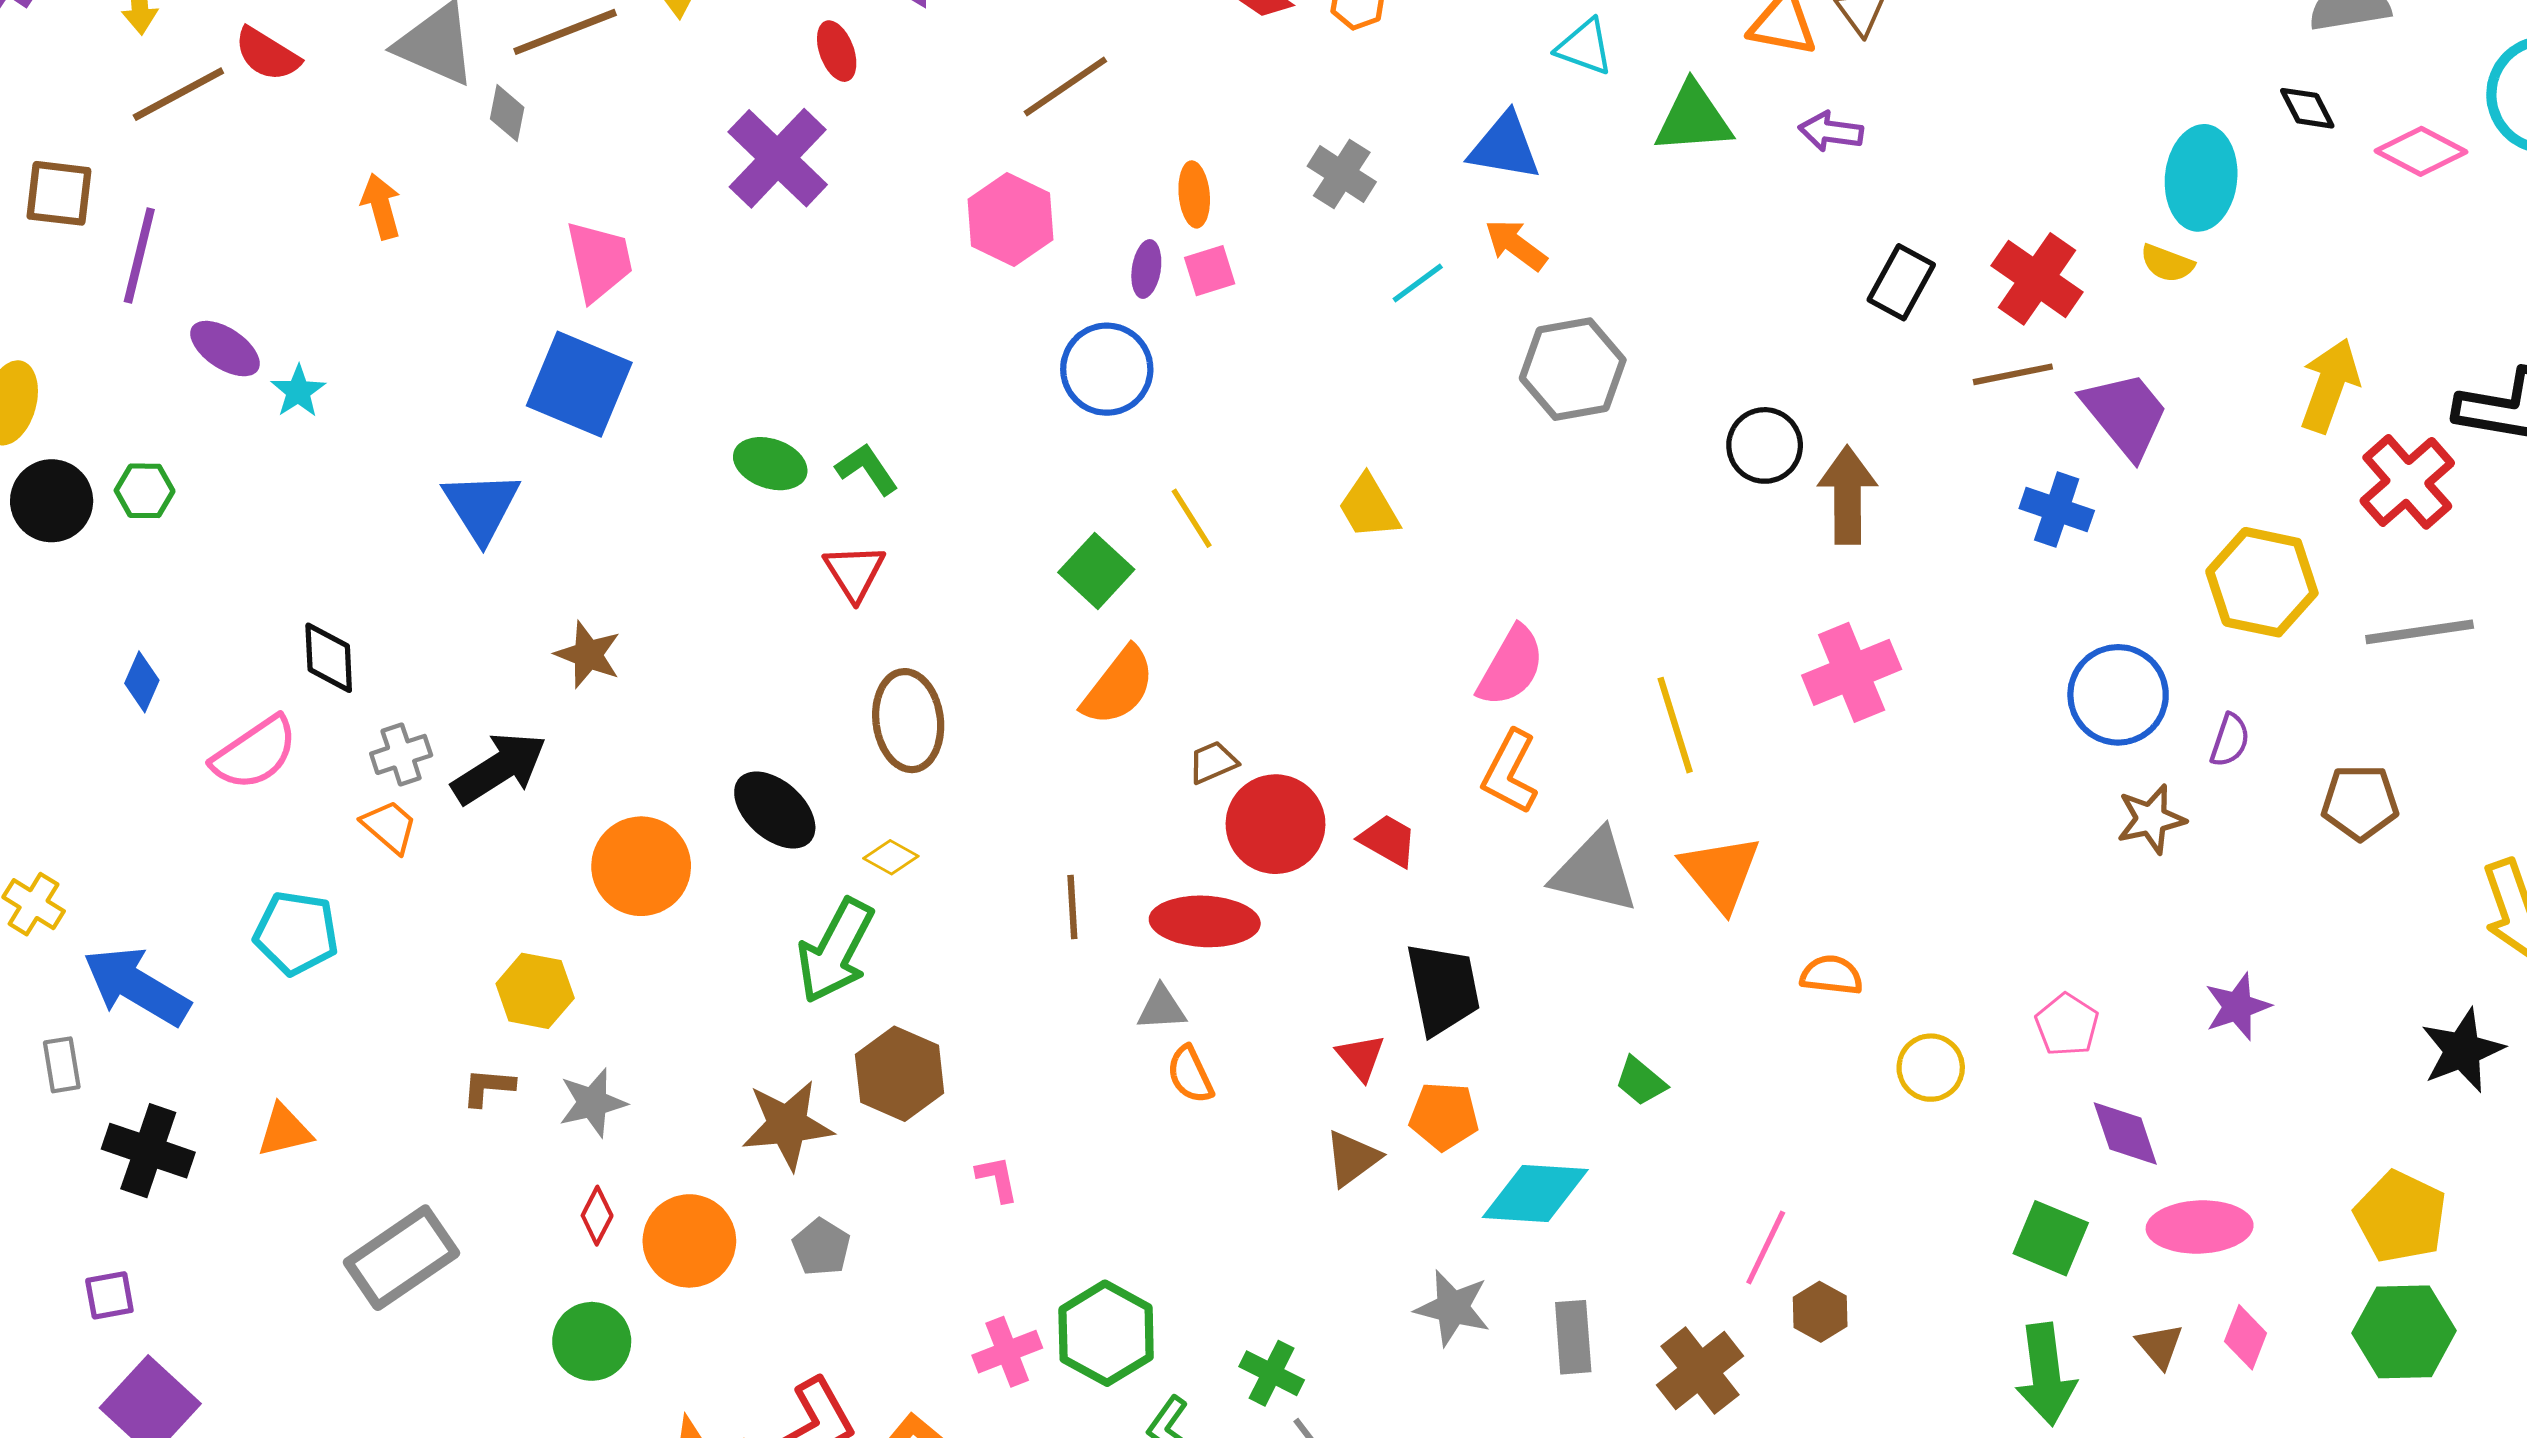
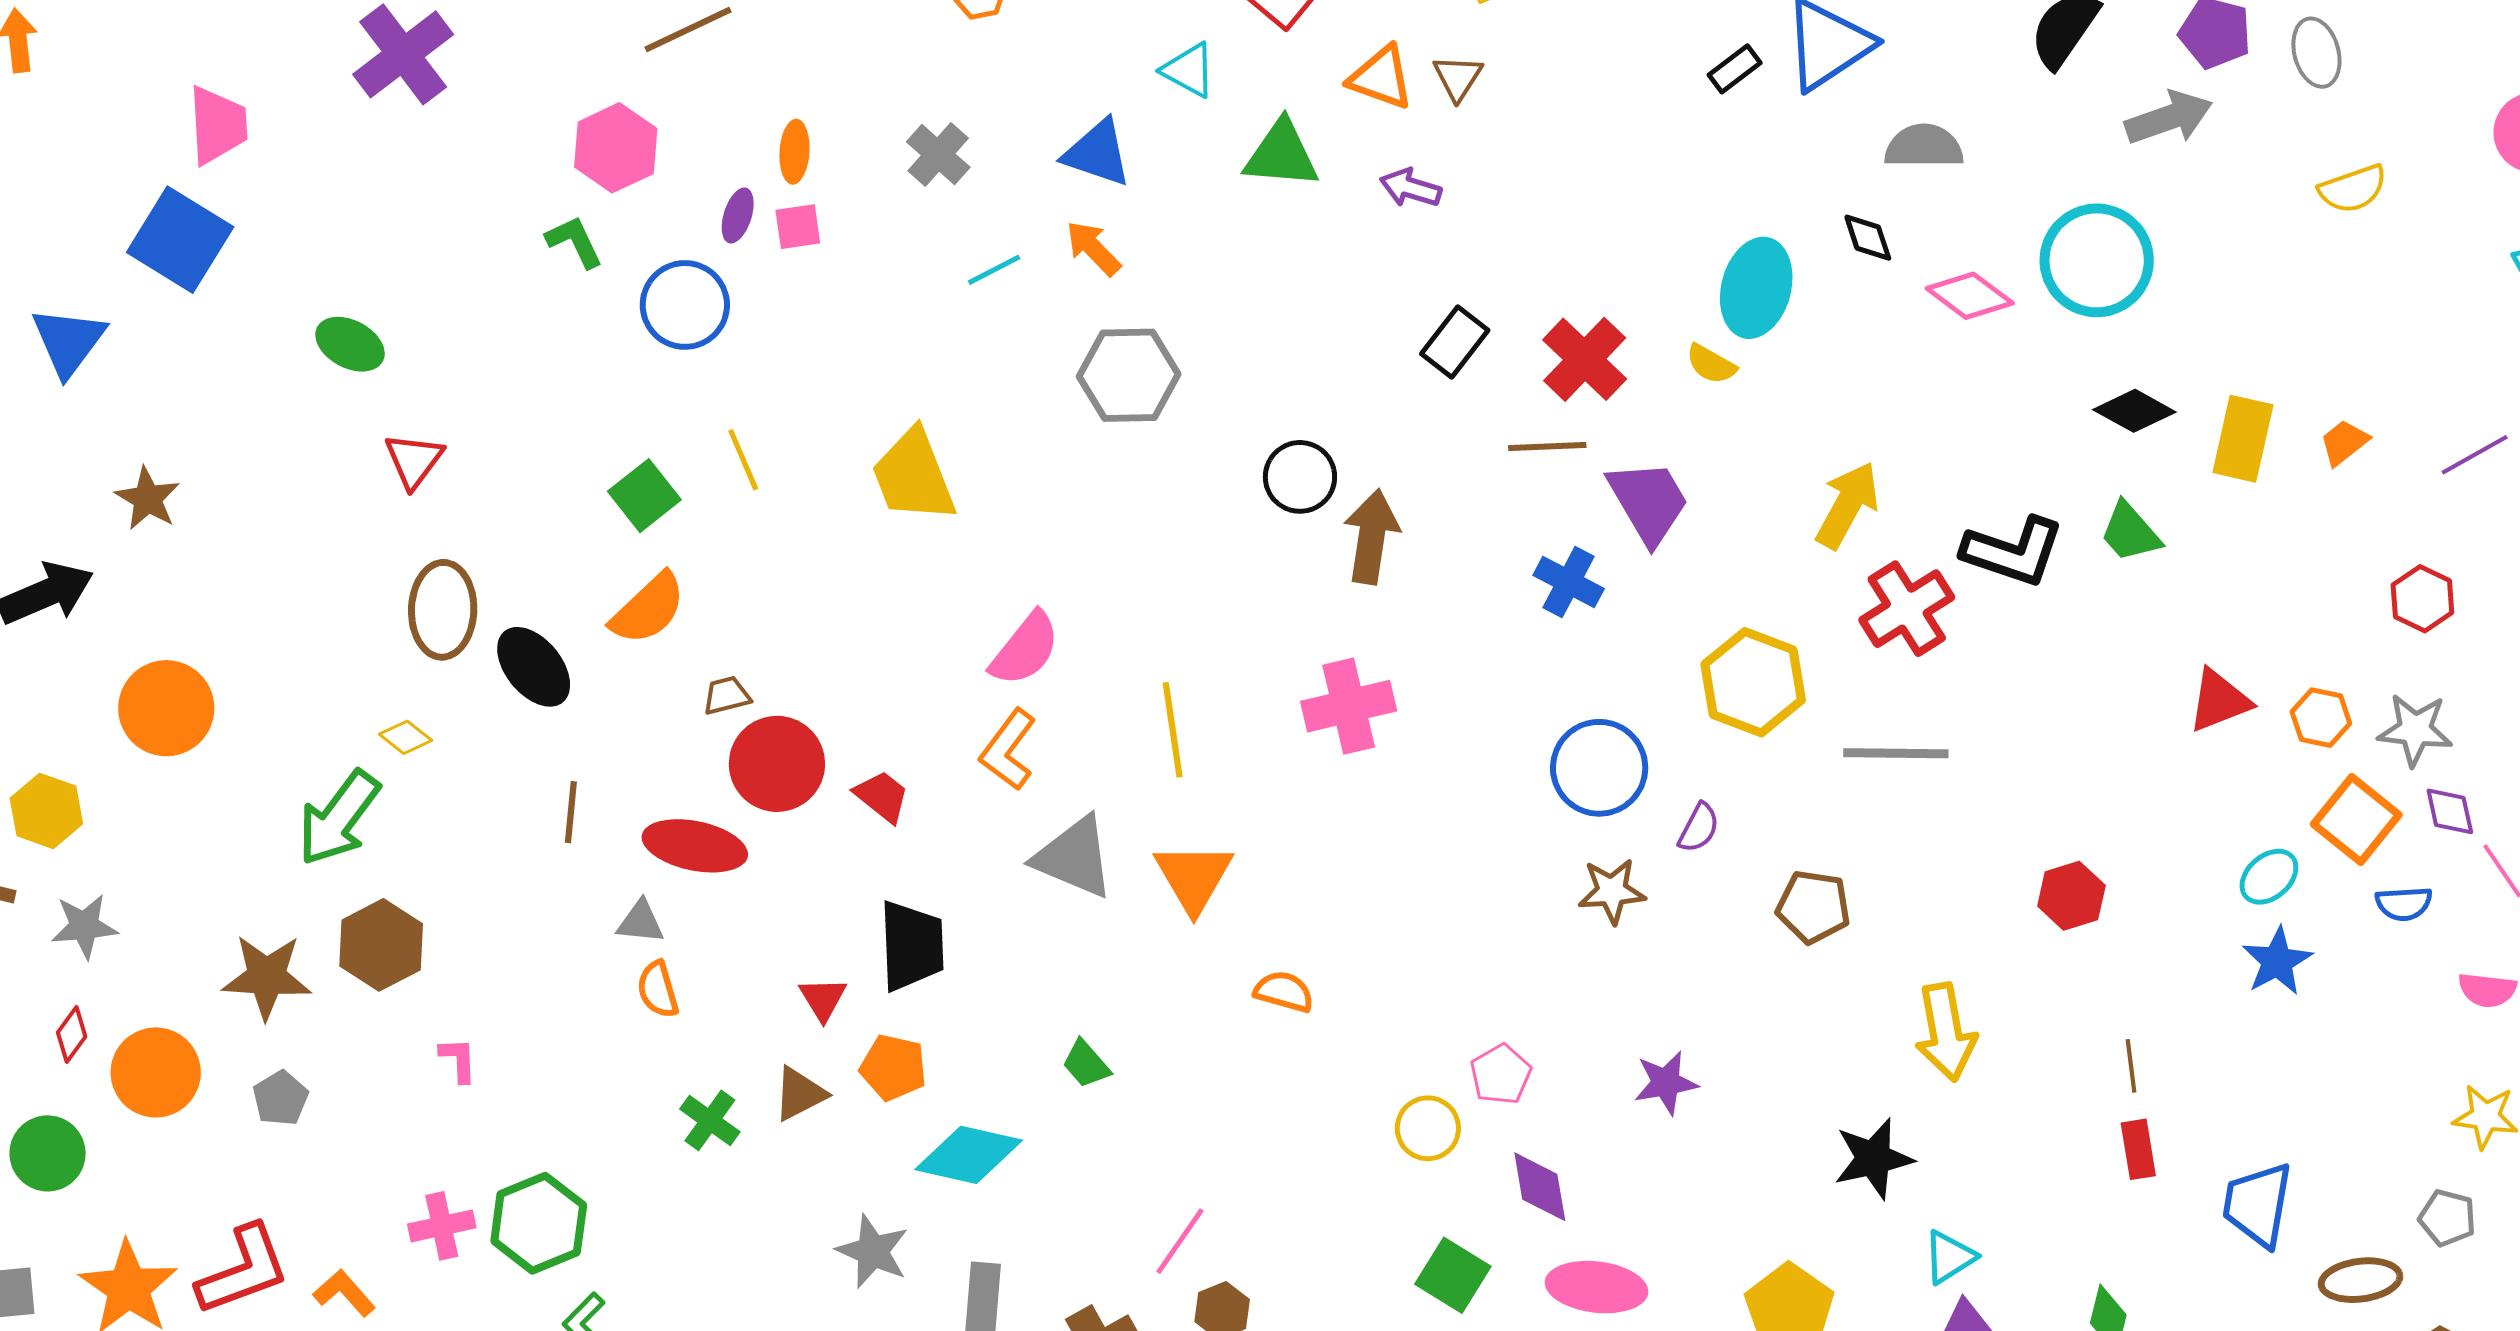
green L-shape: (867, 469) -> (574, 242), moved
yellow trapezoid: (1369, 507) -> (913, 476), size x1.5
black ellipse: (775, 810) -> (534, 667), moved
yellow circle: (1931, 1068) -> (1428, 1128), moved
green cross: (1272, 1373) -> (710, 1120), moved

